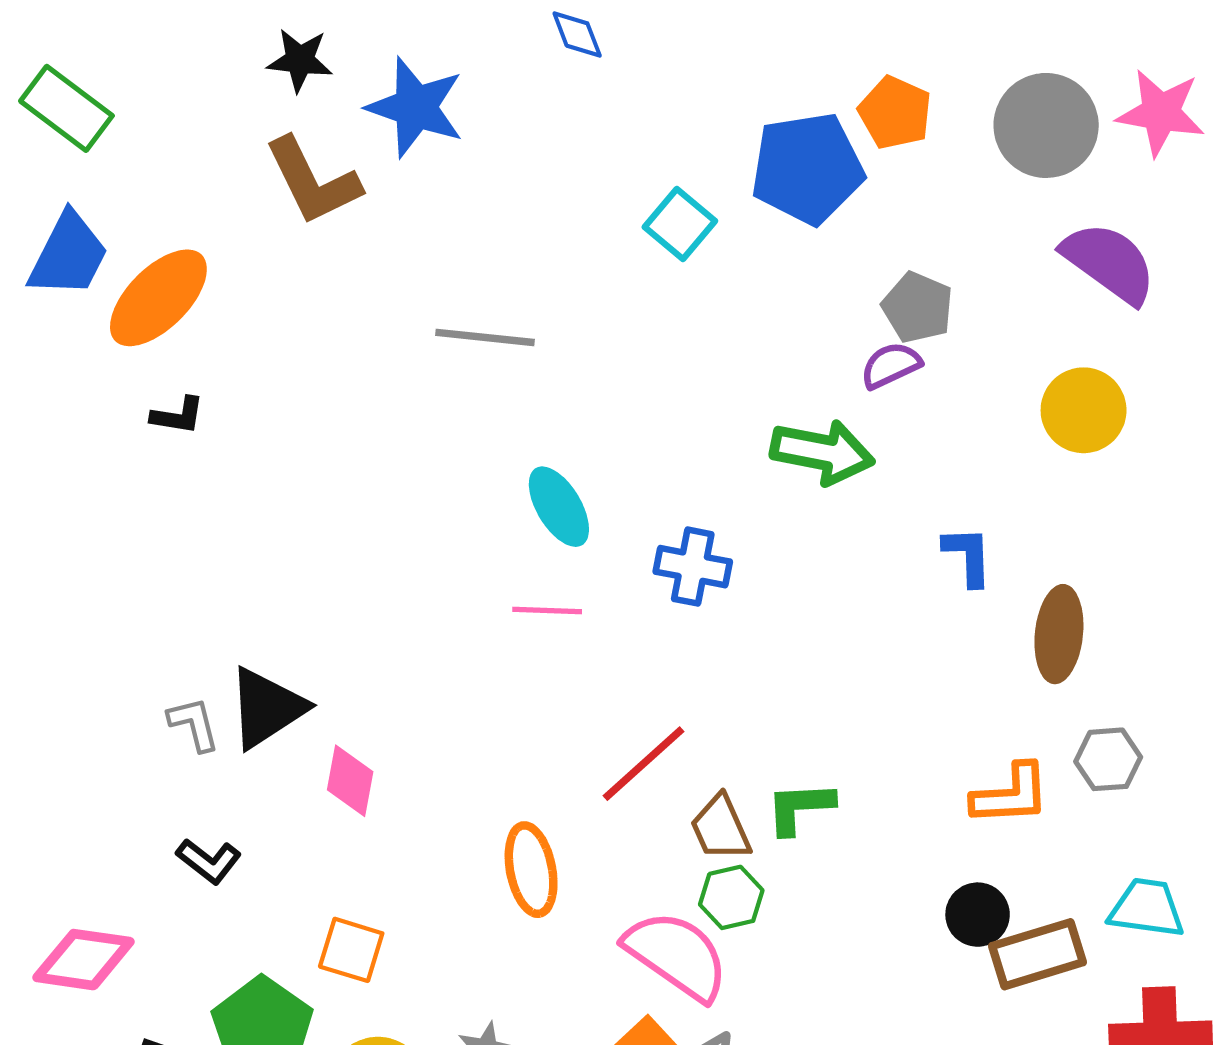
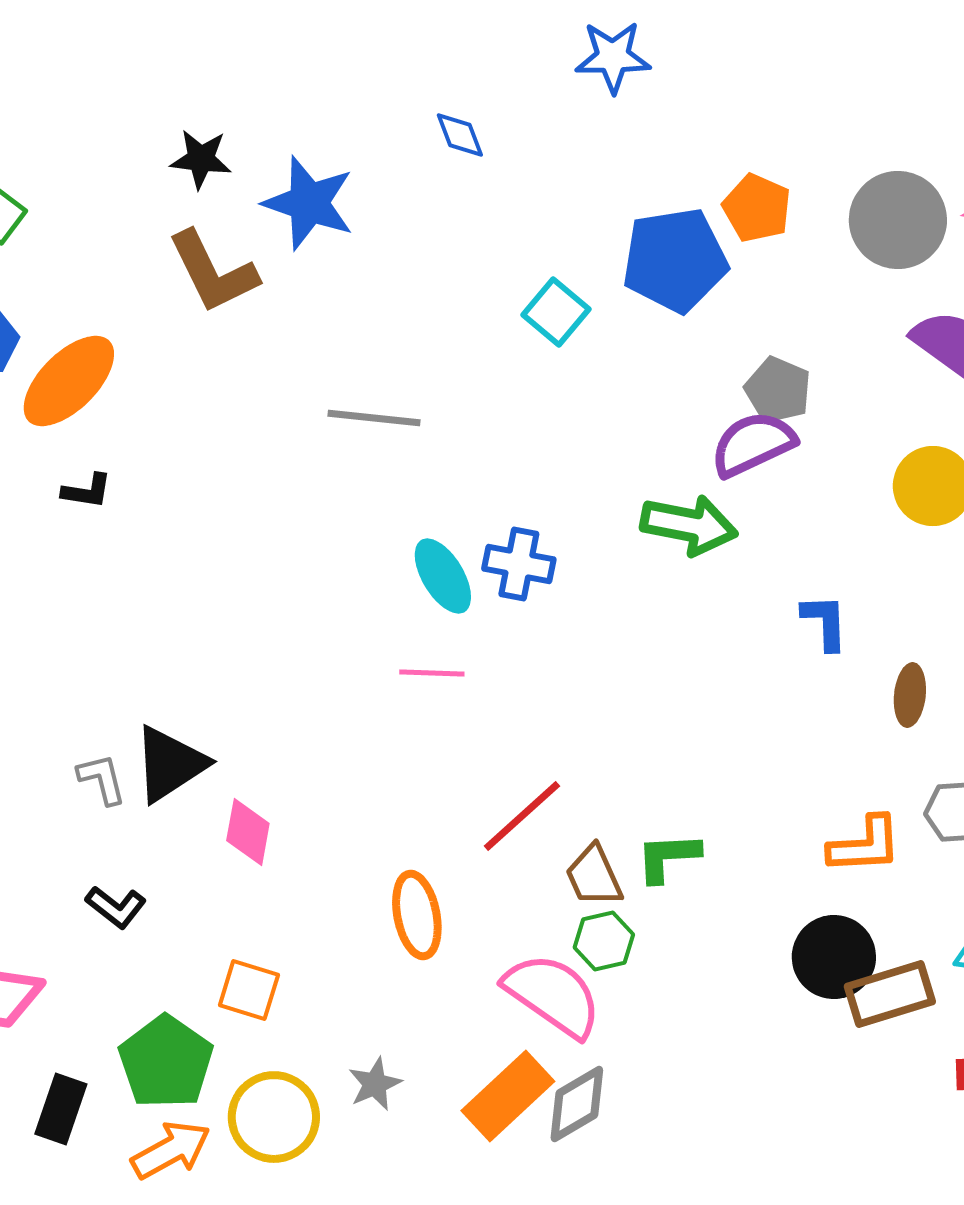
purple semicircle: (891, 365) -> (753, 444), size x1.5
blue cross: (693, 567) -> (519, 564), moved
brown ellipse: (1059, 634) -> (910, 695), size x0.7
black circle: (978, 915) -> (834, 957), size x1.4

